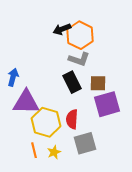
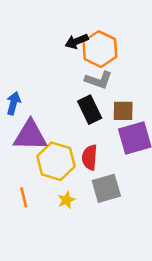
orange line: (34, 150) -> (24, 197), moved

